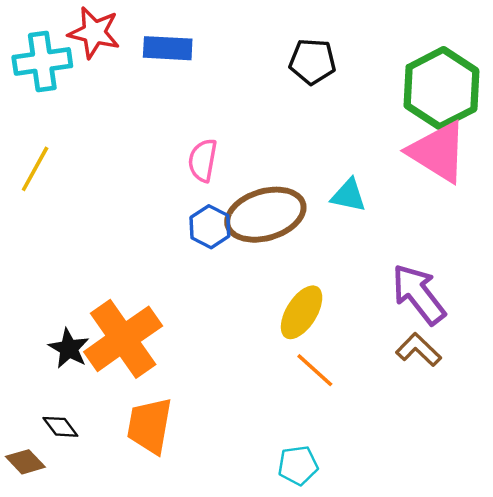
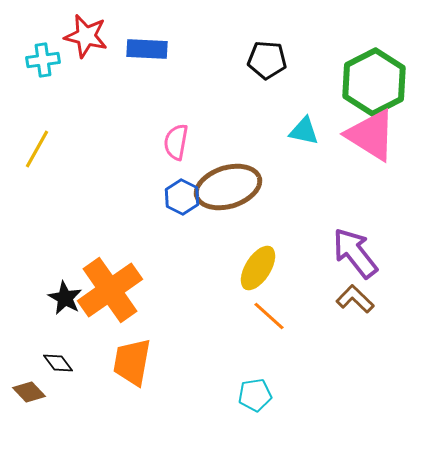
cyan cross: (42, 61) -> (43, 60), size x0.7
cyan triangle: (349, 195) -> (304, 131), moved

